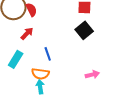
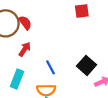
black square: (84, 30) -> (87, 65), moved

